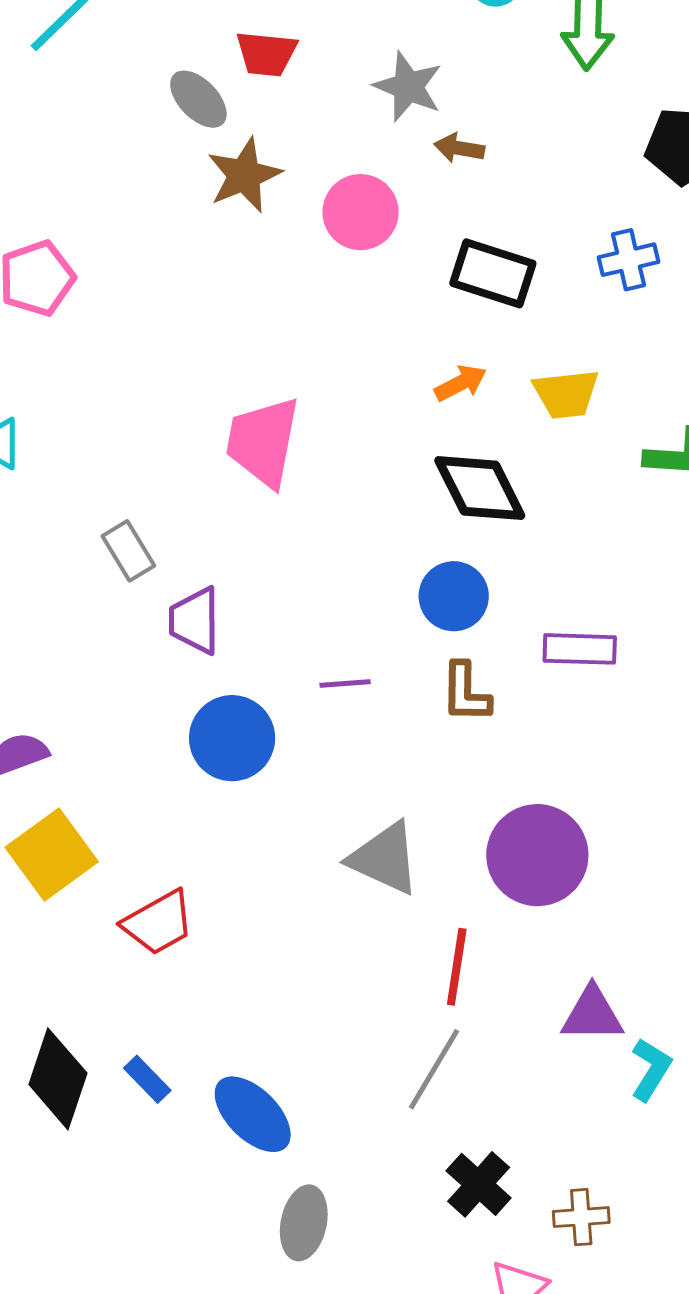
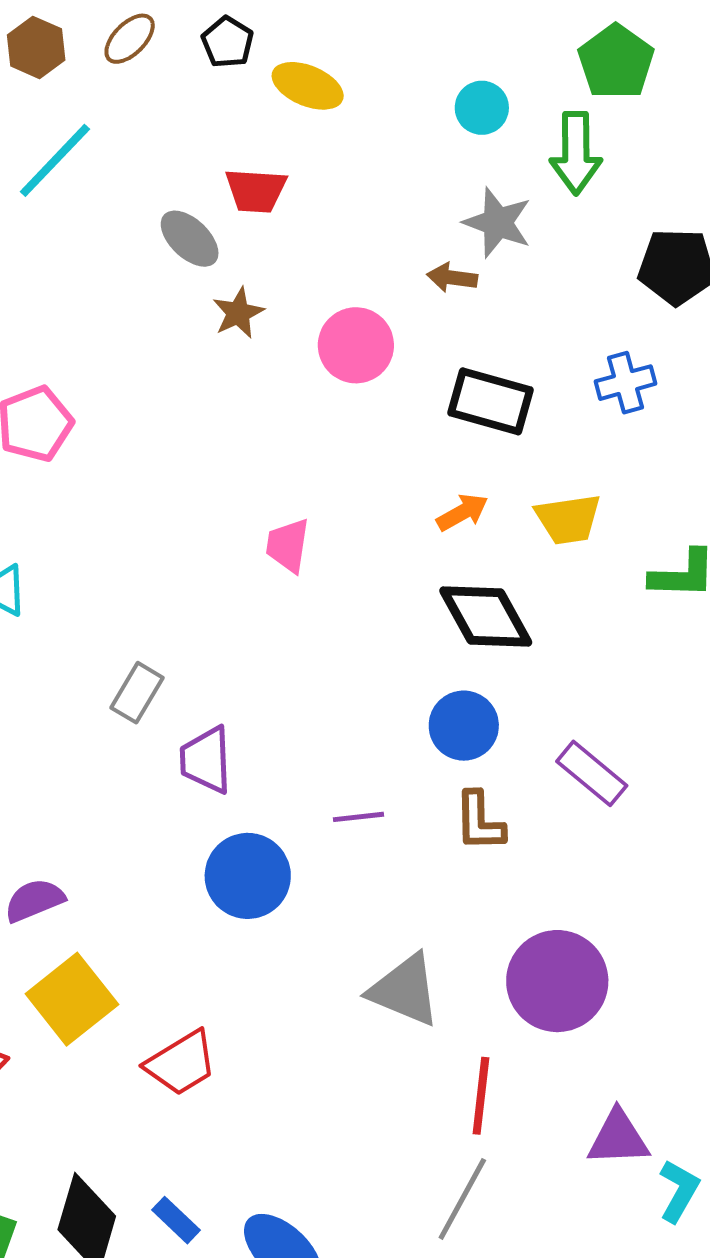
gray star: (408, 87) -> (498, 223), moved
brown star: (244, 175) -> (238, 313), size x0.7
pink trapezoid: (263, 442) -> (288, 545), moved, size x0.6
gray rectangle: (128, 551) -> (137, 693), turned 64
purple rectangle: (580, 649) -> (592, 773), turned 40

